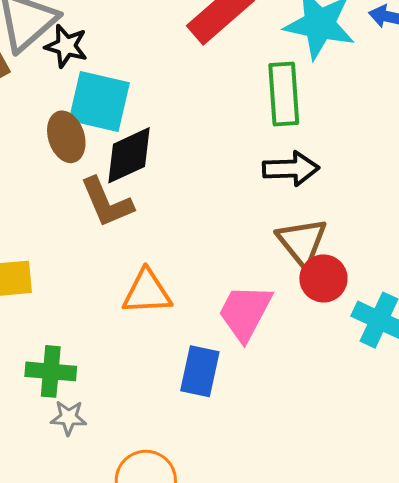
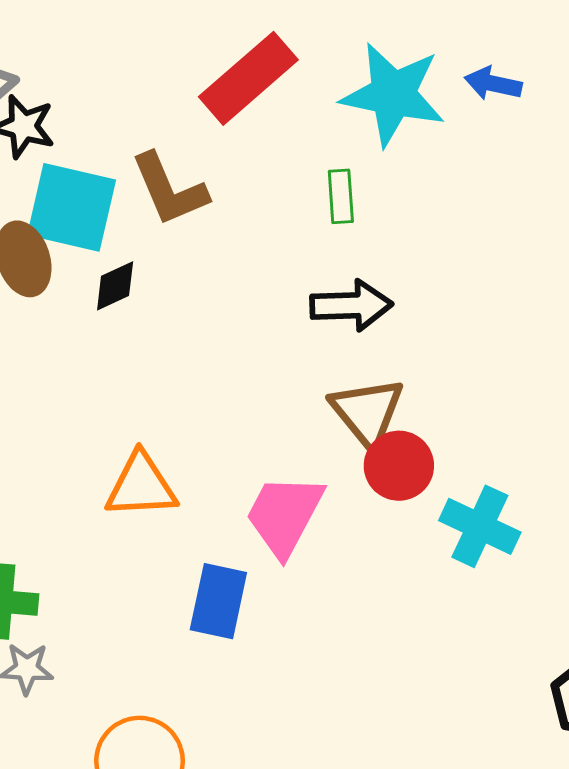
green rectangle: (284, 94) -> (341, 196), size x0.6
black diamond: (129, 155) -> (115, 286), size x0.6
brown L-shape: (107, 202) -> (169, 189), moved

